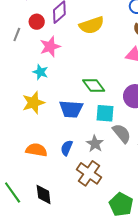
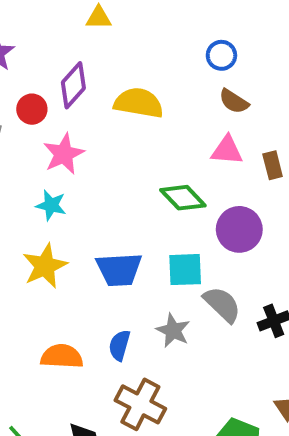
yellow semicircle: (92, 25) -> (139, 103), turned -145
green diamond: (94, 85) -> (183, 198), moved
brown cross: (89, 173) -> (140, 404), moved

